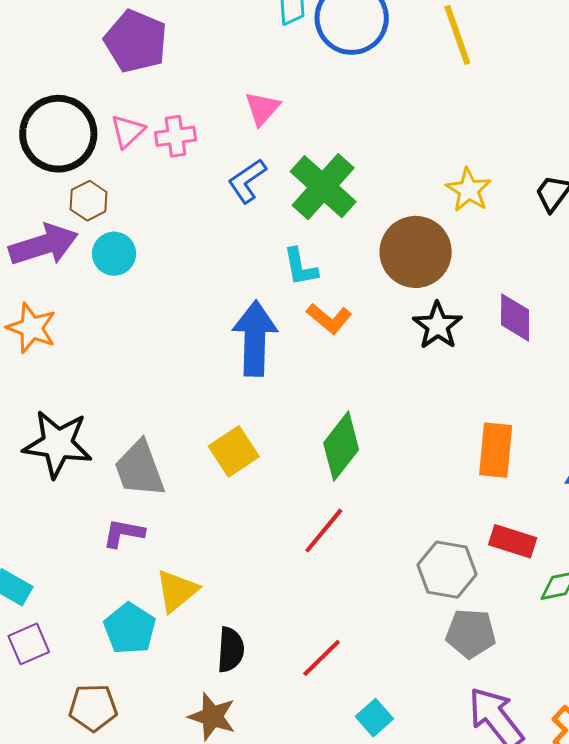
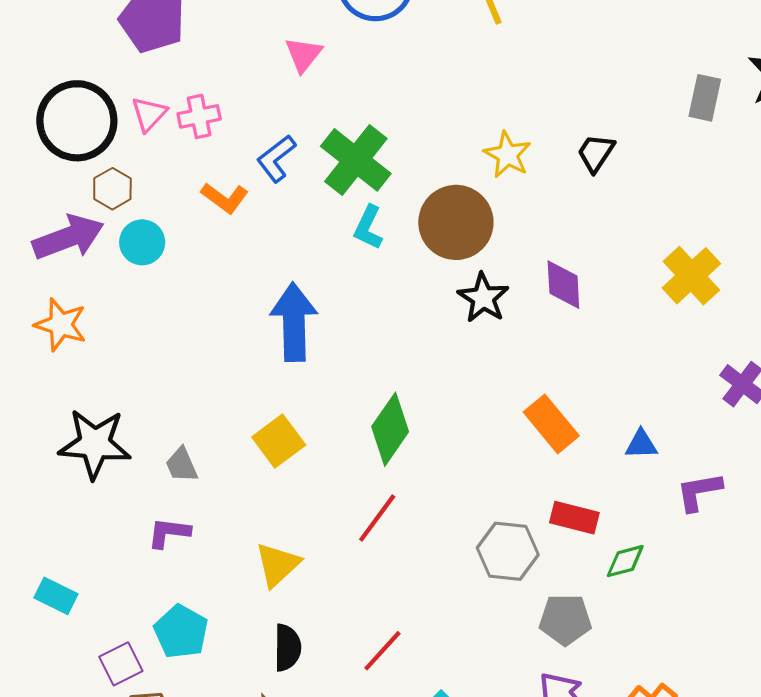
pink triangle: (262, 108) -> (303, 55), moved
cyan L-shape: (300, 267) -> (368, 227), moved, turned 39
orange L-shape: (329, 318) -> (225, 198), moved
orange rectangle: (496, 450) -> (551, 424), turned -42
gray trapezoid: (139, 469) -> (182, 465), size x0.6
yellow triangle: (177, 591) -> (278, 565), moved
gray pentagon: (471, 633) -> (565, 620), moved
purple square: (29, 644) -> (121, 664), moved

